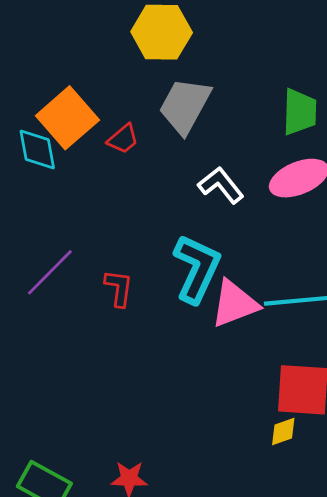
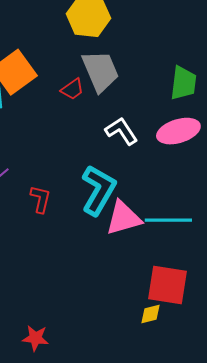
gray trapezoid: (185, 106) -> (100, 71), turned 123
red trapezoid: (123, 139) -> (72, 89), moved

